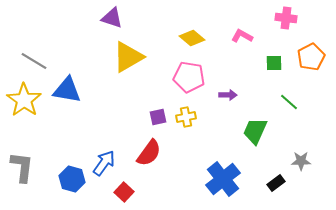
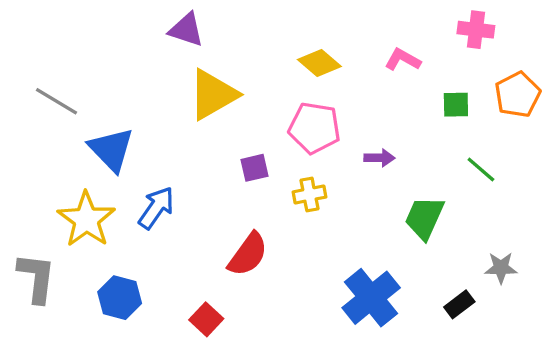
blue triangle: (67, 90) -> (111, 150), turned 36
yellow star: (24, 100) -> (86, 219), moved
purple square: (158, 117) -> (255, 168), moved
blue arrow: (104, 163) -> (156, 208), moved

